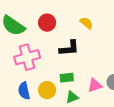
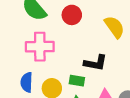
yellow semicircle: (86, 23) -> (114, 27), size x1.5
black L-shape: (69, 48) -> (95, 63), moved

